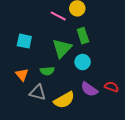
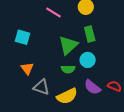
pink line: (58, 16) -> (54, 12), moved
cyan square: (24, 41) -> (22, 37), moved
green semicircle: (47, 71) -> (68, 69), moved

